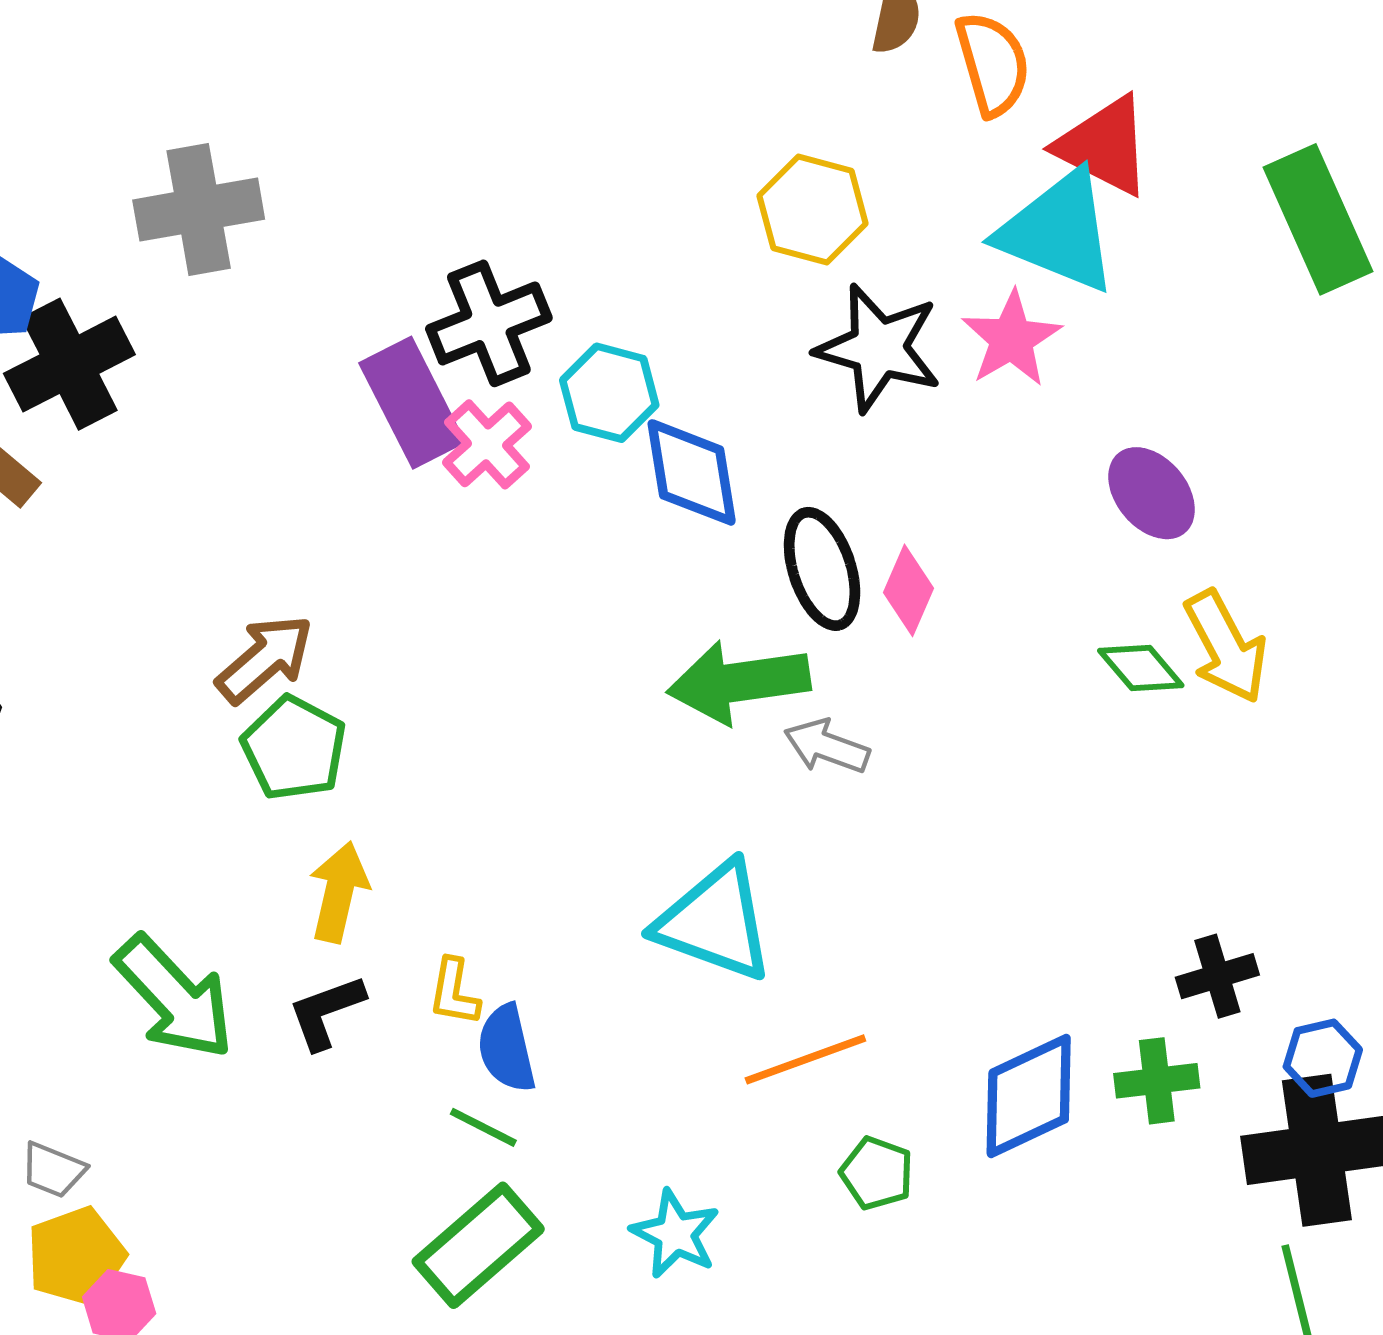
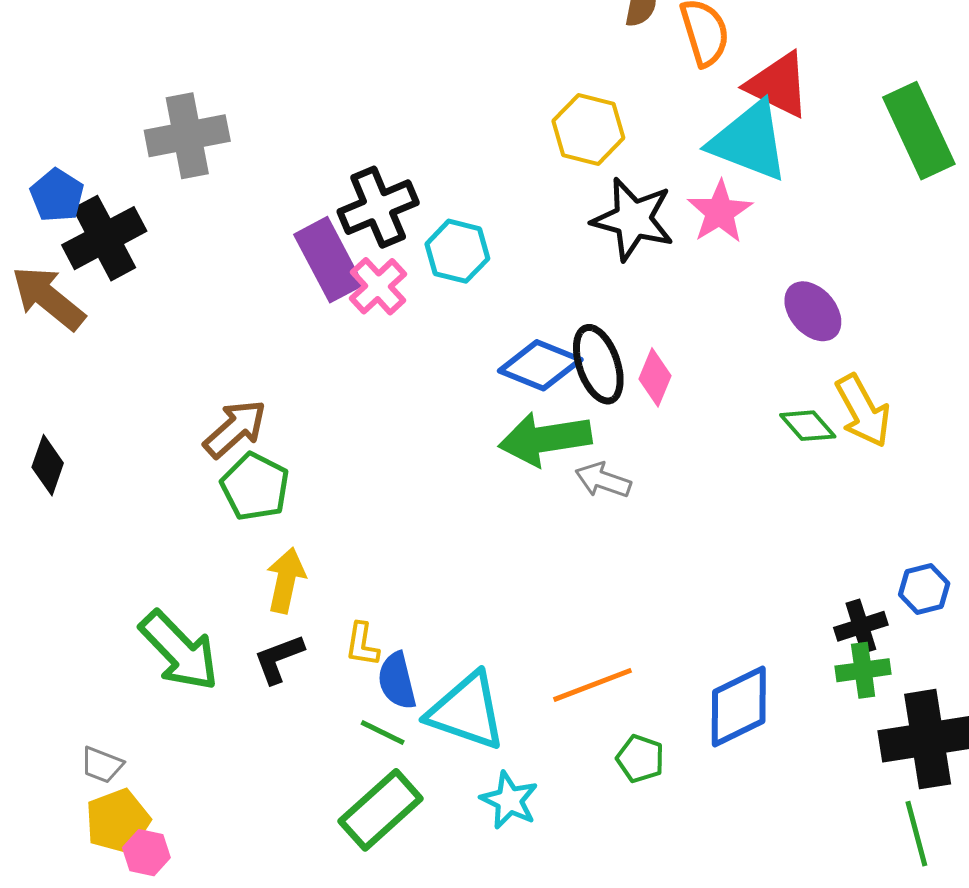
blue diamond: (692, 472) -> (540, 365), moved, turned -58
cyan triangle: (715, 922) -> (467, 711), moved
blue hexagon: (1323, 1058) -> (924, 589), moved
green cross: (1157, 1081) -> (863, 670), moved

